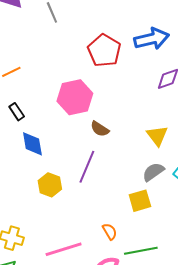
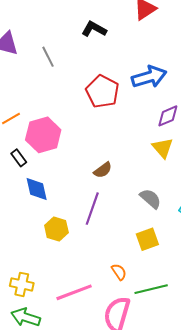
pink hexagon: (75, 97) -> (43, 135), moved
brown semicircle: (100, 129) -> (103, 170), turned -66
yellow triangle: (157, 136) -> (163, 148), moved
gray semicircle: (153, 172) -> (150, 199), moved, turned 80

